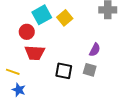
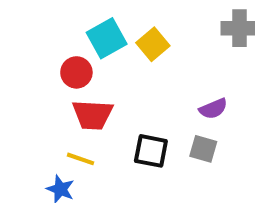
purple semicircle: (95, 50) -> (213, 109), turned 40
yellow line: (13, 72) -> (80, 159), moved

